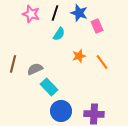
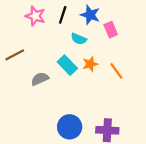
cyan semicircle: (59, 34) -> (79, 39), moved, turned 80
brown line: (13, 64) -> (15, 55), moved, turned 48
cyan rectangle: (49, 87) -> (67, 65), moved

